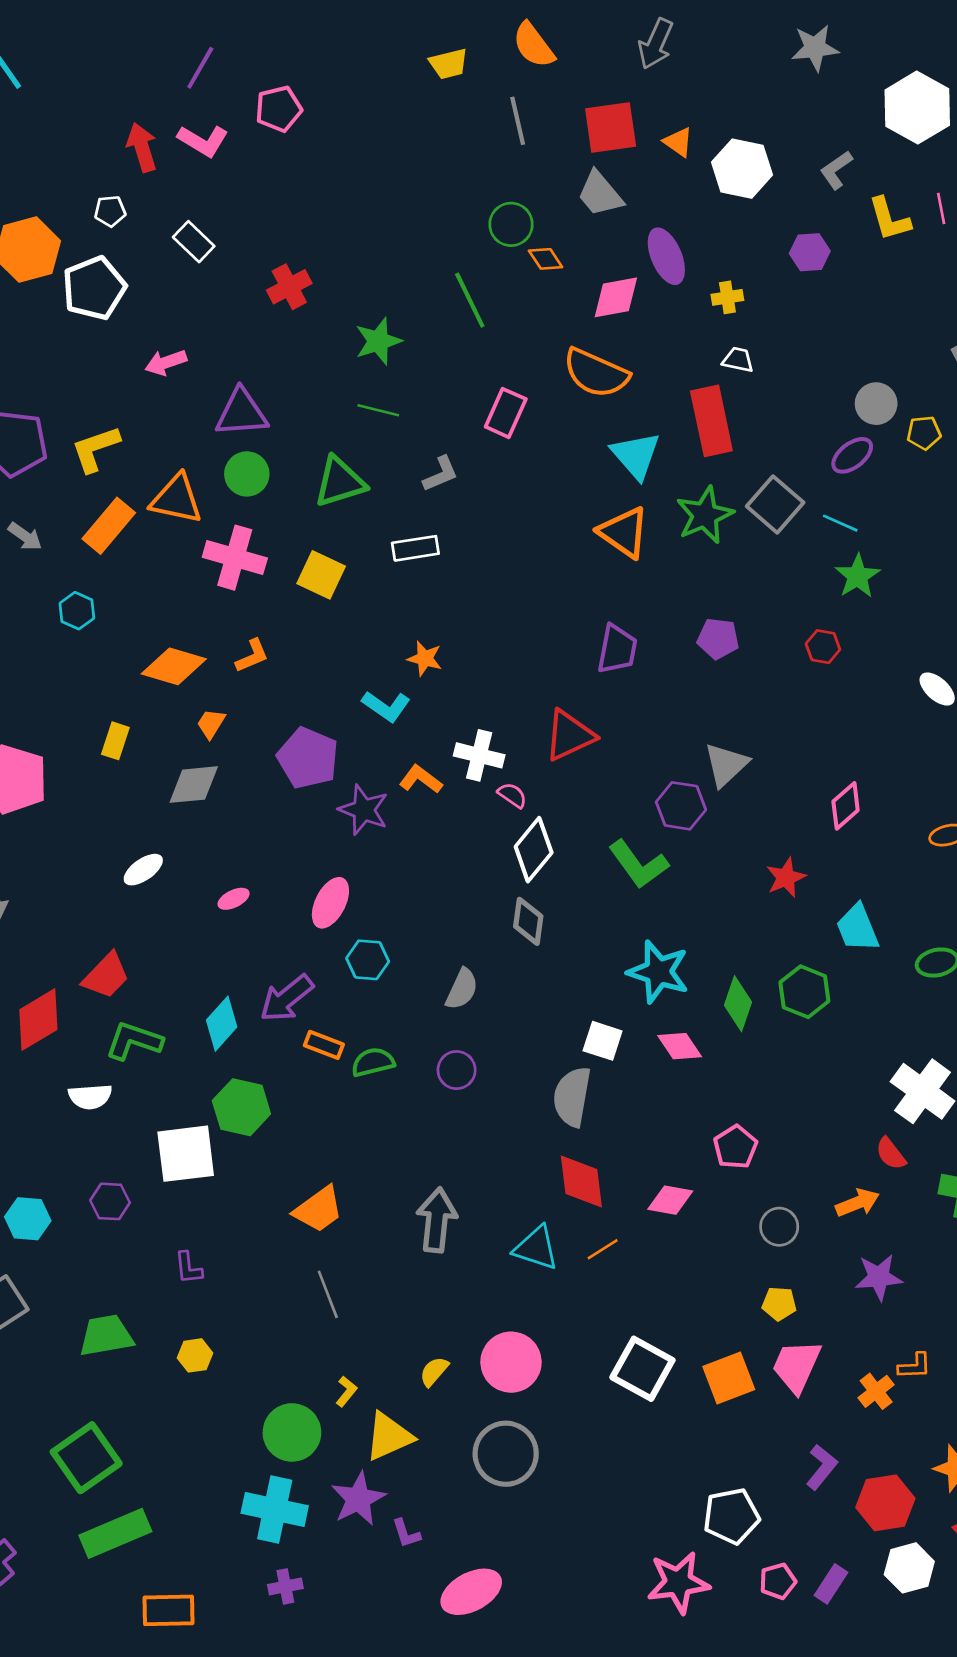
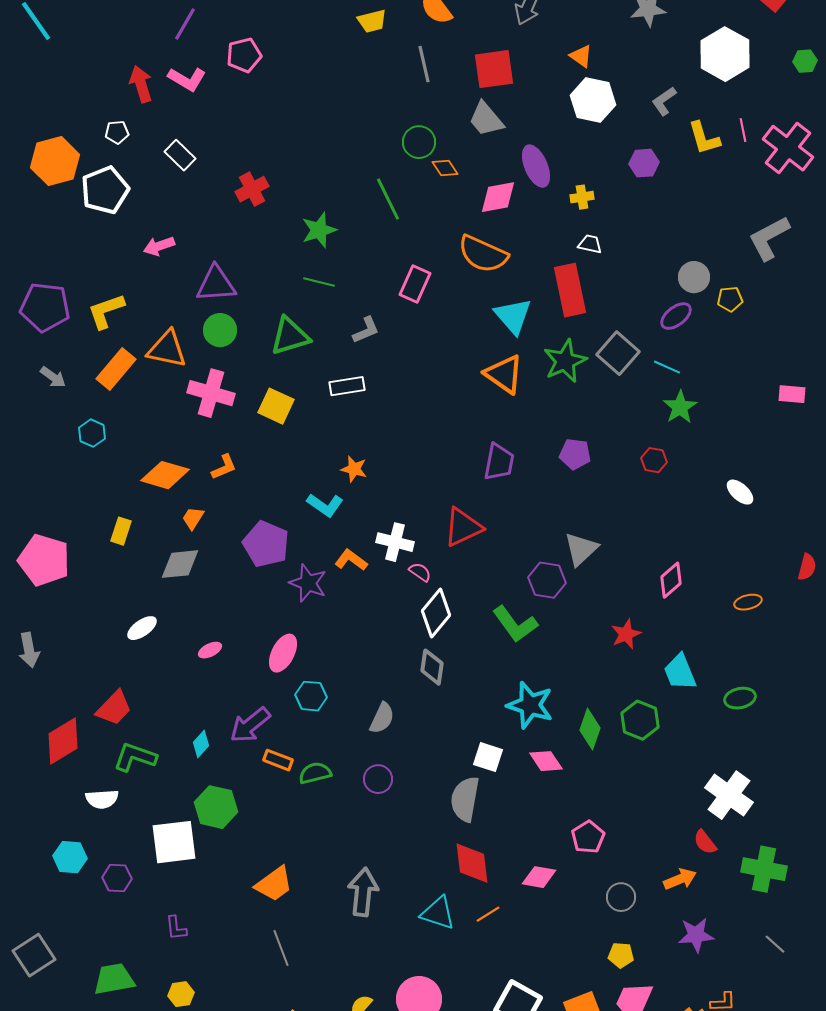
orange triangle: (678, 142) -> (581, 56), moved
cyan diamond: (222, 1024) -> (201, 744), size x0.7
cyan hexagon: (28, 1219) -> (70, 857), moved

